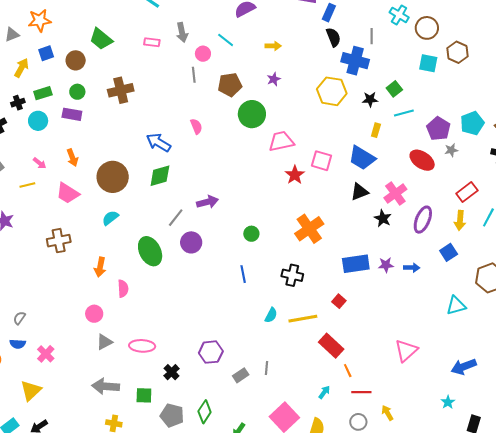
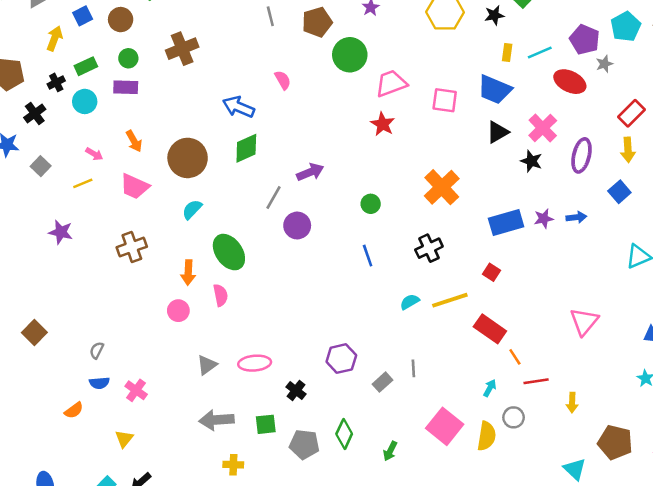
cyan line: (404, 113) -> (540, 53), moved
red star: (295, 175) -> (383, 124), moved
green ellipse: (150, 251) -> (229, 252), moved
black cross: (292, 275) -> (429, 248), turned -30
pink circle: (94, 314) -> (178, 311), moved
cyan semicircle: (271, 315) -> (410, 302), turned -140
yellow triangle: (31, 391) -> (124, 439), size x0.7
yellow arrow: (387, 413) -> (572, 403), turned -140
gray circle: (358, 422) -> (514, 417), moved

